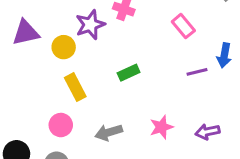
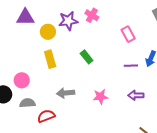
green rectangle: (129, 73) -> (87, 57), turned 64
pink circle: (61, 125) -> (22, 80), moved
purple arrow: (208, 132) -> (136, 95), moved

